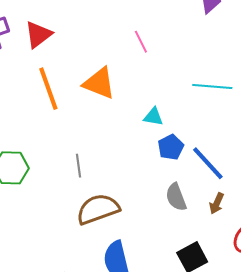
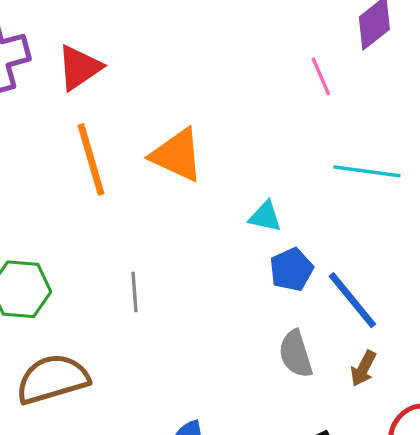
pink line: (141, 42) -> (321, 76), moved
brown semicircle: (98, 209) -> (53, 379), moved

